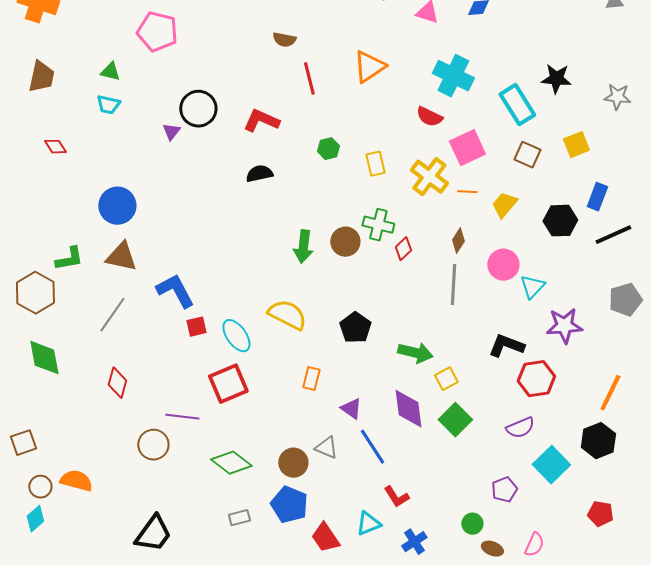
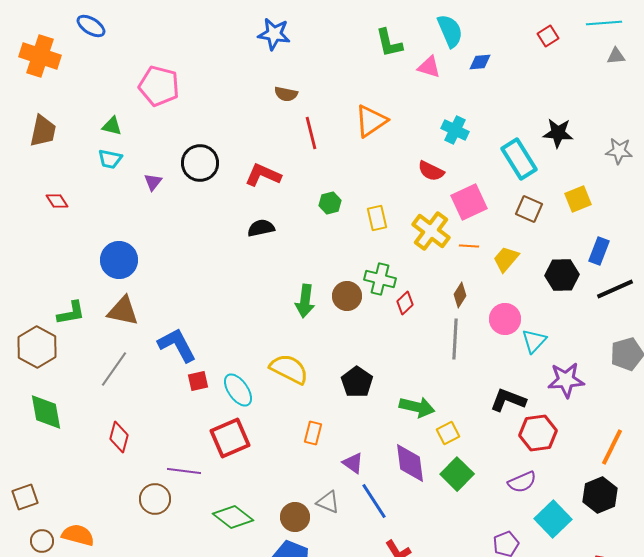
cyan cross: (453, 76) -> (455, 130), size x0.7
purple triangle: (171, 132) -> (153, 182), moved

